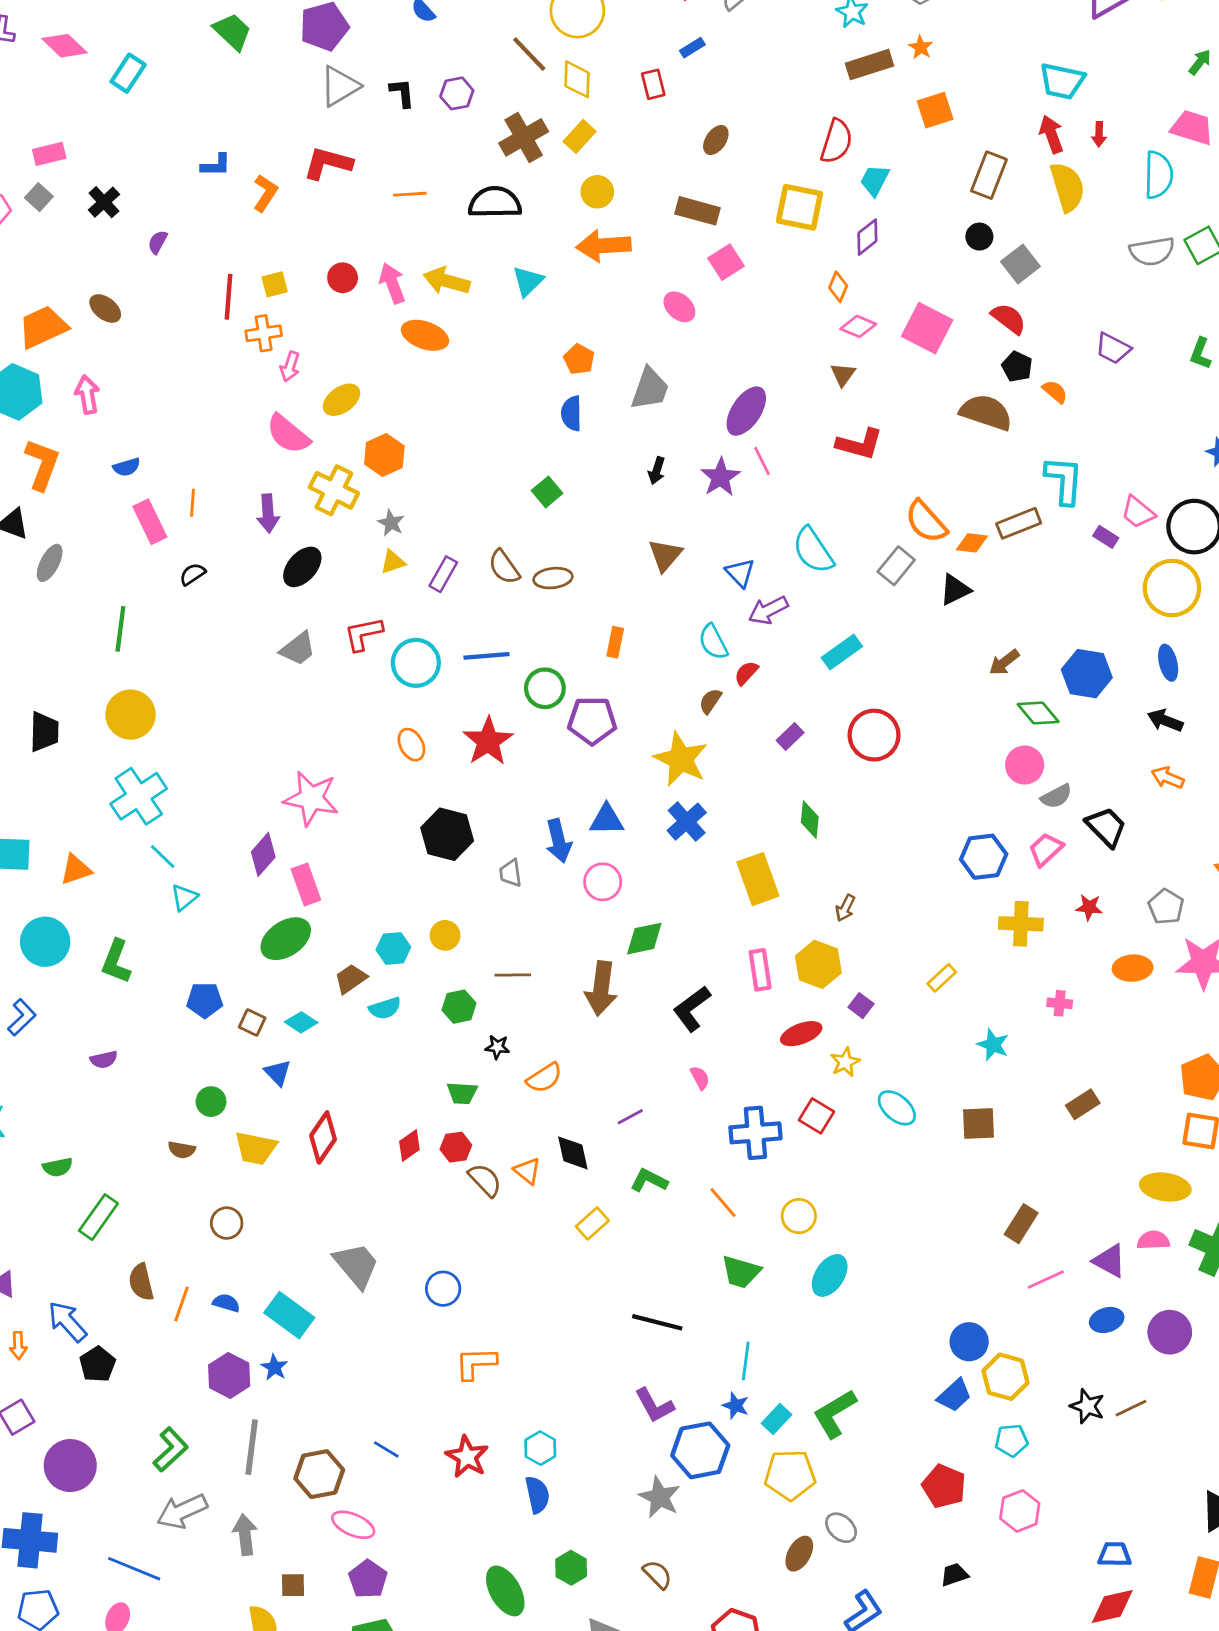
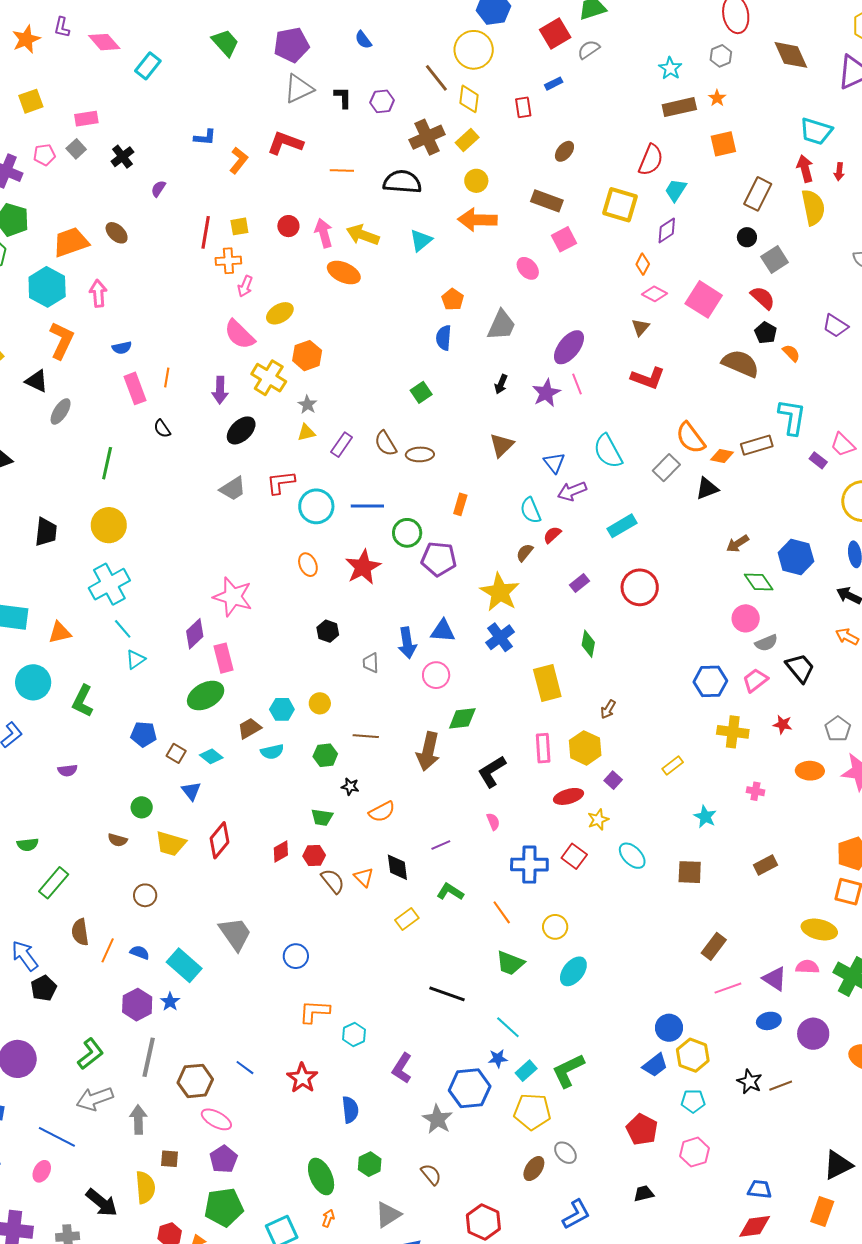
black semicircle: (192, 574) -> (162, 429), turned -96
black hexagon: (447, 834) -> (328, 631), size x0.6
cyan line: (746, 1361) -> (508, 1027), turned -60
purple L-shape: (654, 1405) -> (402, 1068), moved, turned 56
blue star: (736, 1406) -> (498, 1059), turned -30
cyan hexagon: (540, 1448) -> (354, 1035), moved

